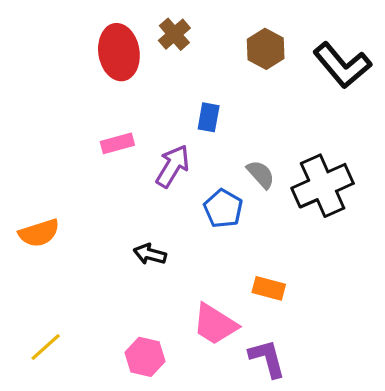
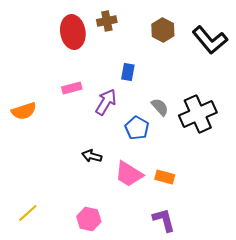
brown cross: (174, 34) -> (107, 21), turned 30
orange semicircle: (39, 233) -> (24, 111), moved
pink trapezoid: (215, 324) -> (129, 174), moved

